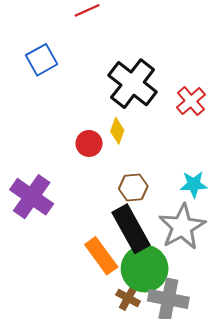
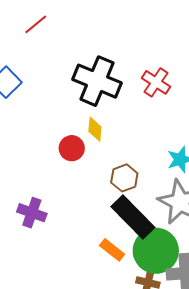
purple cross: (32, 197) -> (32, 213), size x0.7
orange rectangle: (101, 256) -> (112, 250), size x0.7

